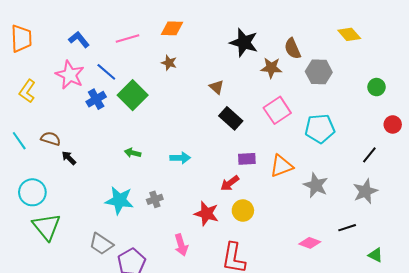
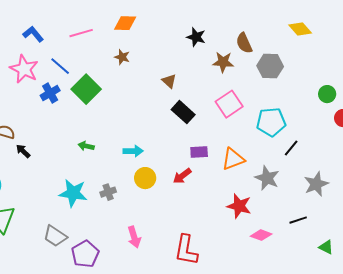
black star: (244, 43) -> (196, 37), size x0.7
green circle: (376, 87) -> (327, 94), moved
black line: (369, 155) -> (291, 148), moved
yellow circle: (243, 211) -> (145, 178), moved
red star: (206, 214) -> (239, 206), moved

